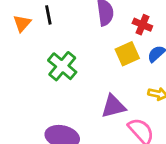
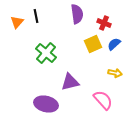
purple triangle: (113, 106) -> (70, 82), moved

